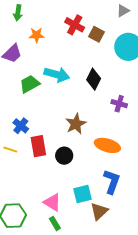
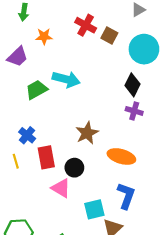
black diamond: (94, 79) -> (132, 85), moved
yellow line: (10, 150) -> (16, 161), turned 56
pink triangle: (52, 202) -> (61, 188), moved

